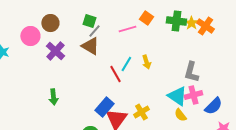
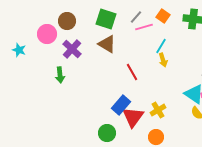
green square: (89, 21) -> (106, 19), size x1.5
gray line: (94, 31) -> (136, 17), moved
cyan line: (126, 64) -> (161, 46), moved
green arrow: (53, 97) -> (60, 75), moved

